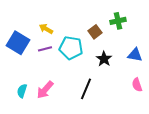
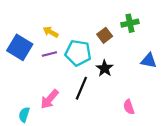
black star: (104, 59) -> (105, 68), moved
pink semicircle: (137, 85) -> (129, 107), moved
black line: (86, 89) -> (81, 88), moved
cyan semicircle: (22, 91) -> (24, 115), moved

